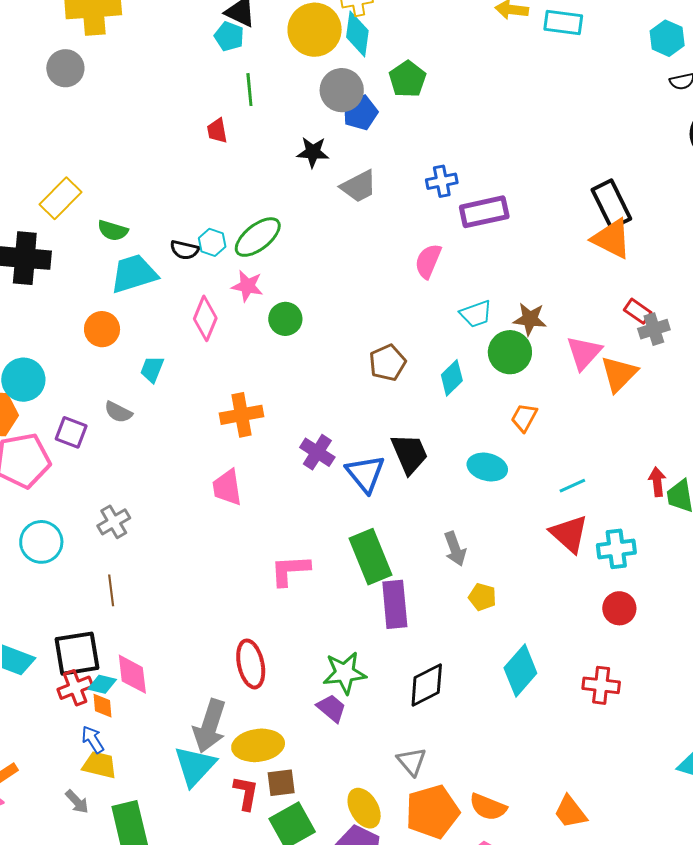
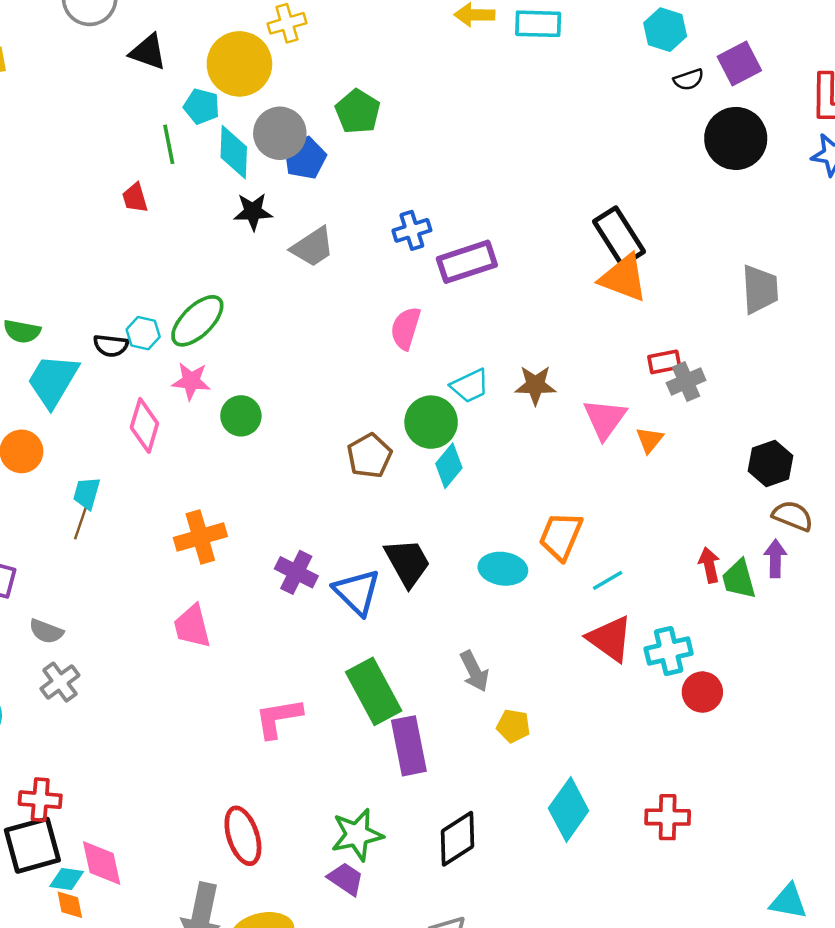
cyan diamond: (357, 34) -> (234, 152), moved
cyan pentagon: (229, 36) -> (202, 106), moved
cyan trapezoid: (134, 274) -> (53, 381), turned -36
red rectangle: (638, 311) -> (664, 362), turned -40
green circle: (510, 352) -> (431, 422), moved
orange triangle: (619, 374) -> (650, 440), size x0.6
gray semicircle: (118, 412) -> (46, 631), moved
orange trapezoid: (524, 418) -> (561, 536), moved, size x1.4
brown line: (111, 590) -> (81, 521), moved, turned 32
red circle: (619, 608) -> (702, 692), moved
red cross: (75, 688) -> (40, 800), moved, turned 32

